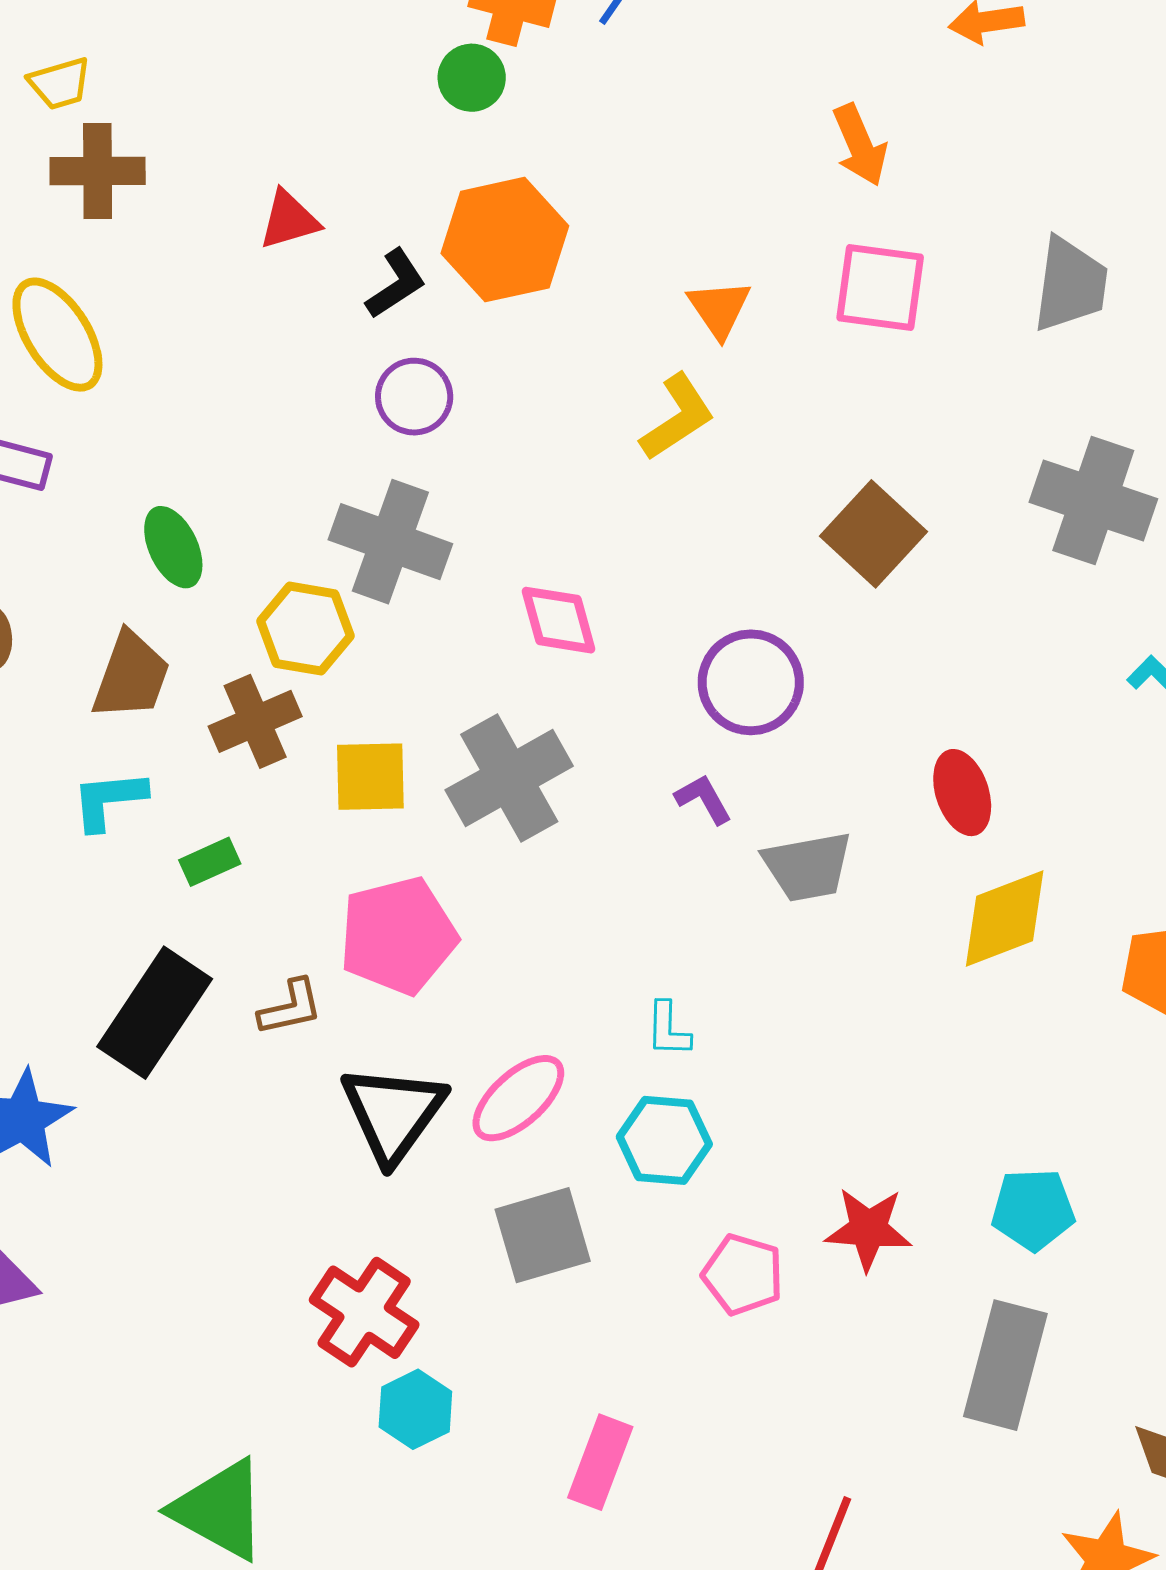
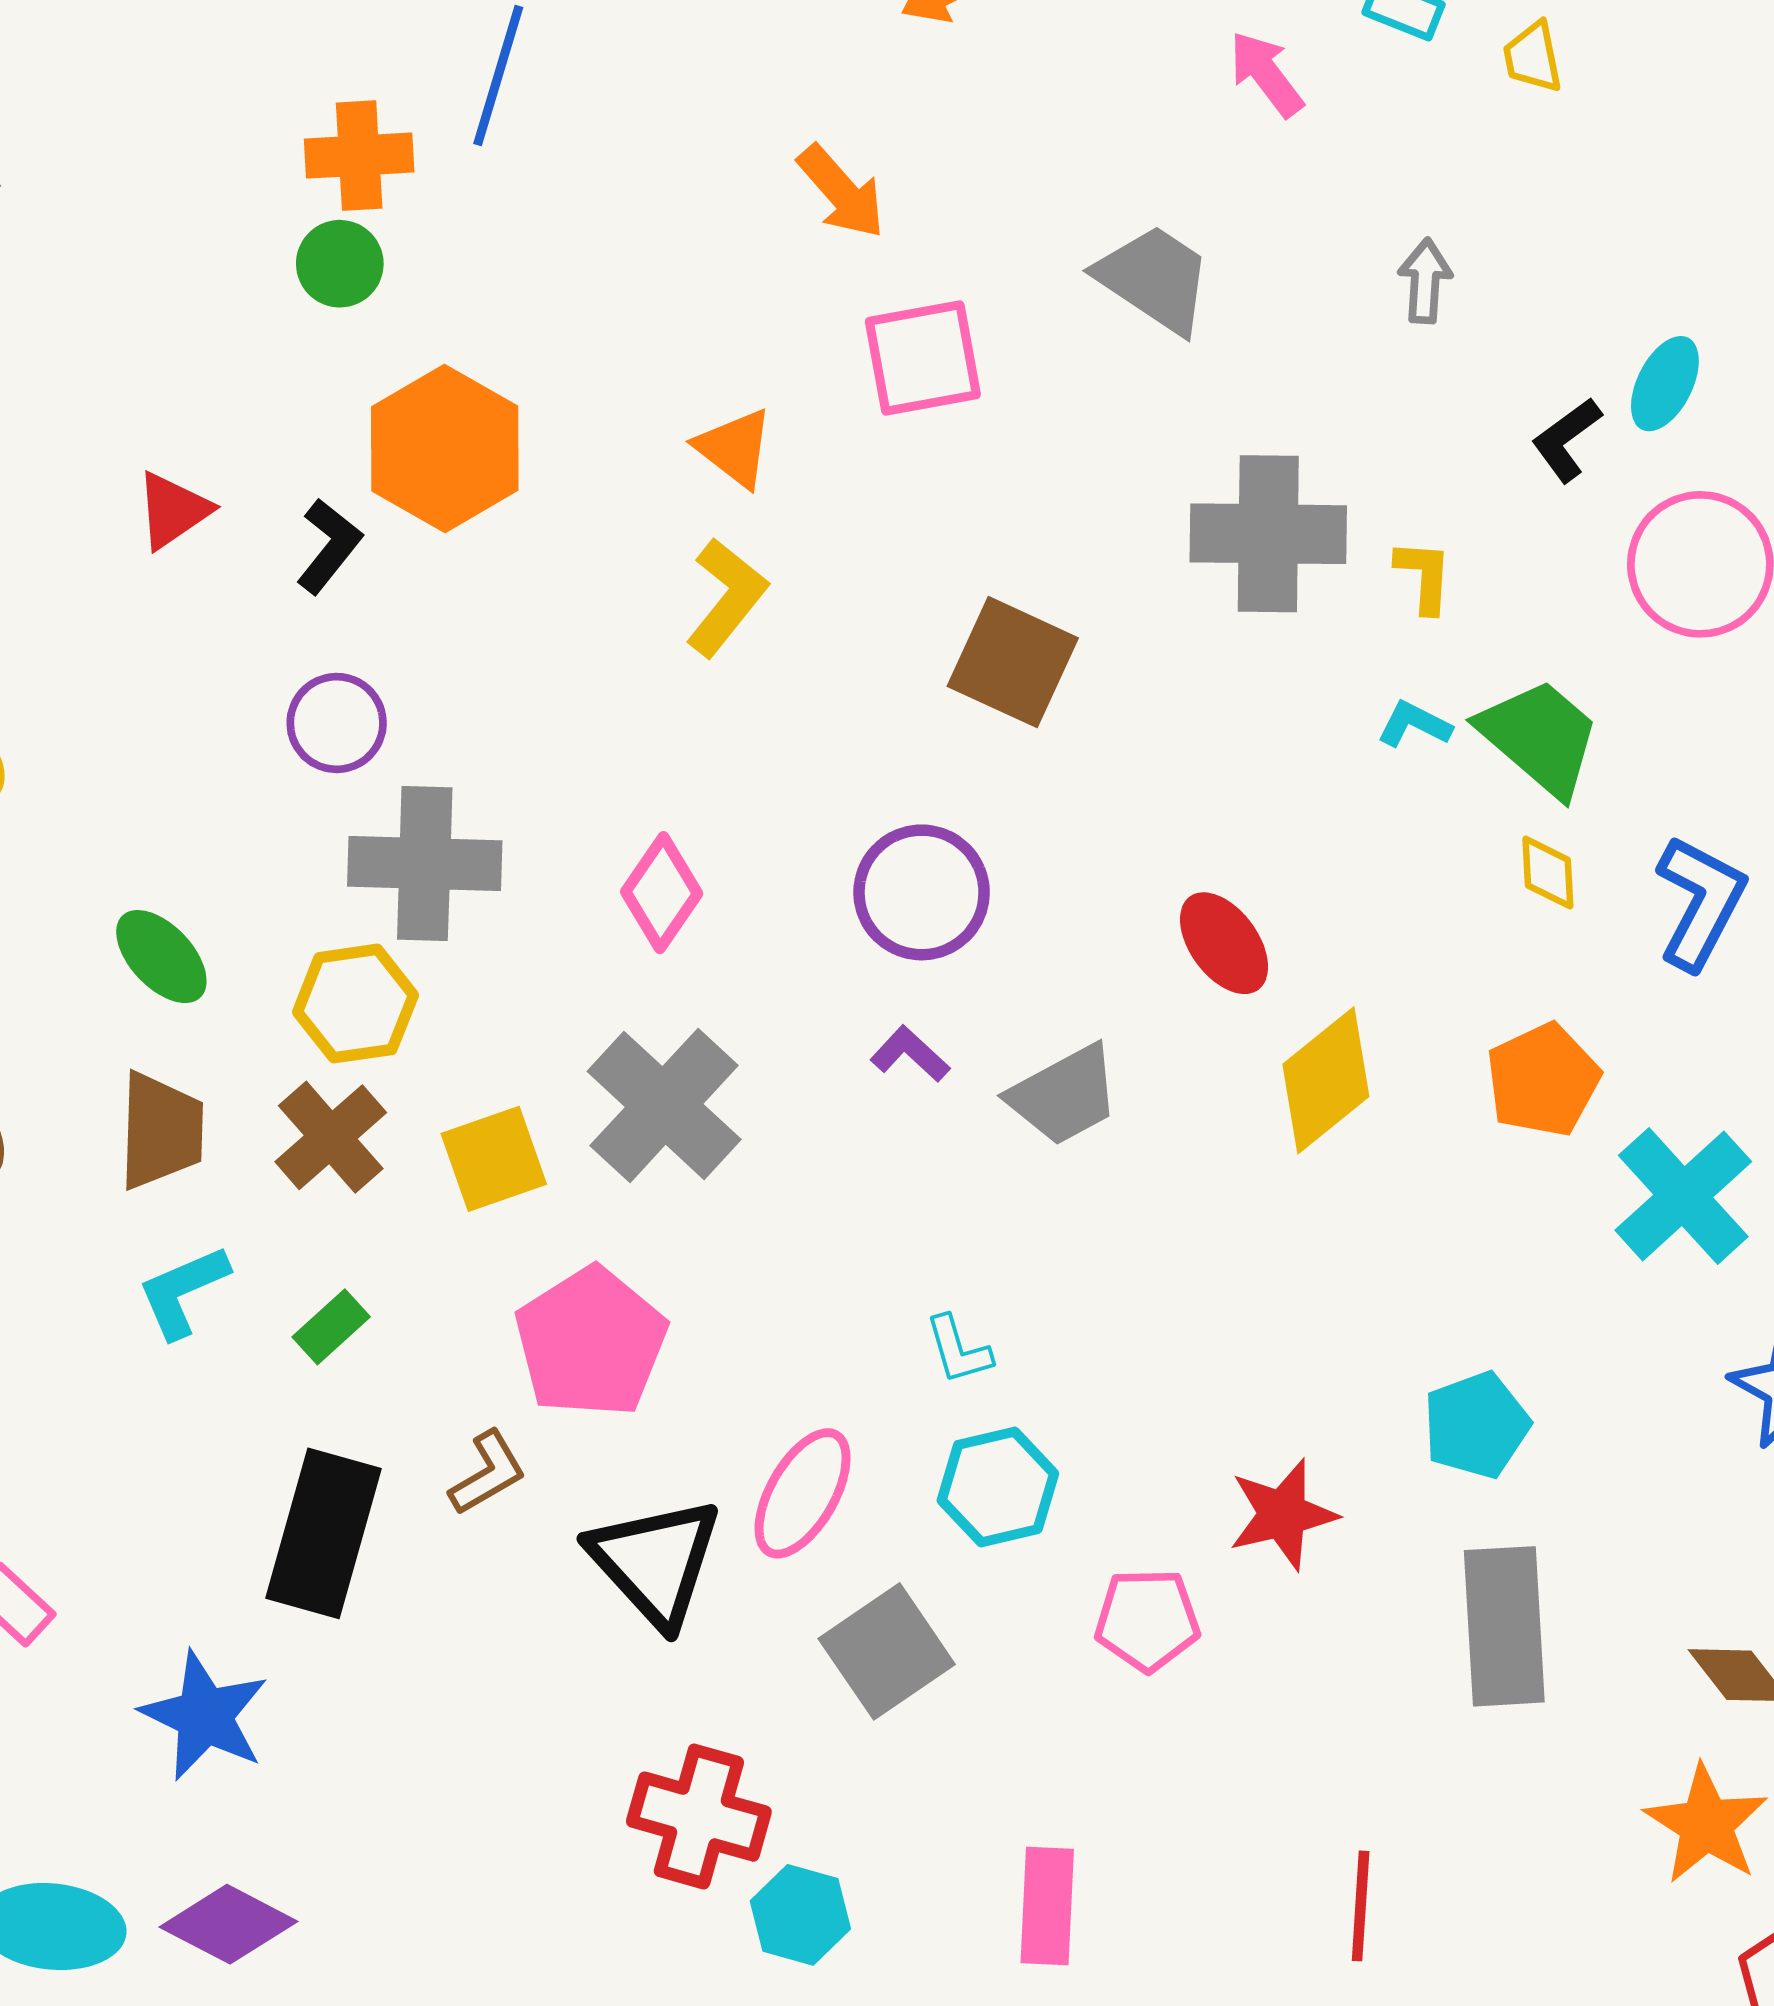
gray trapezoid: (1070, 285) -> (1154, 279), turned -46
purple circle: (414, 397) -> (337, 723), moved
pink diamond: (559, 620) -> (662, 893), turned 68

